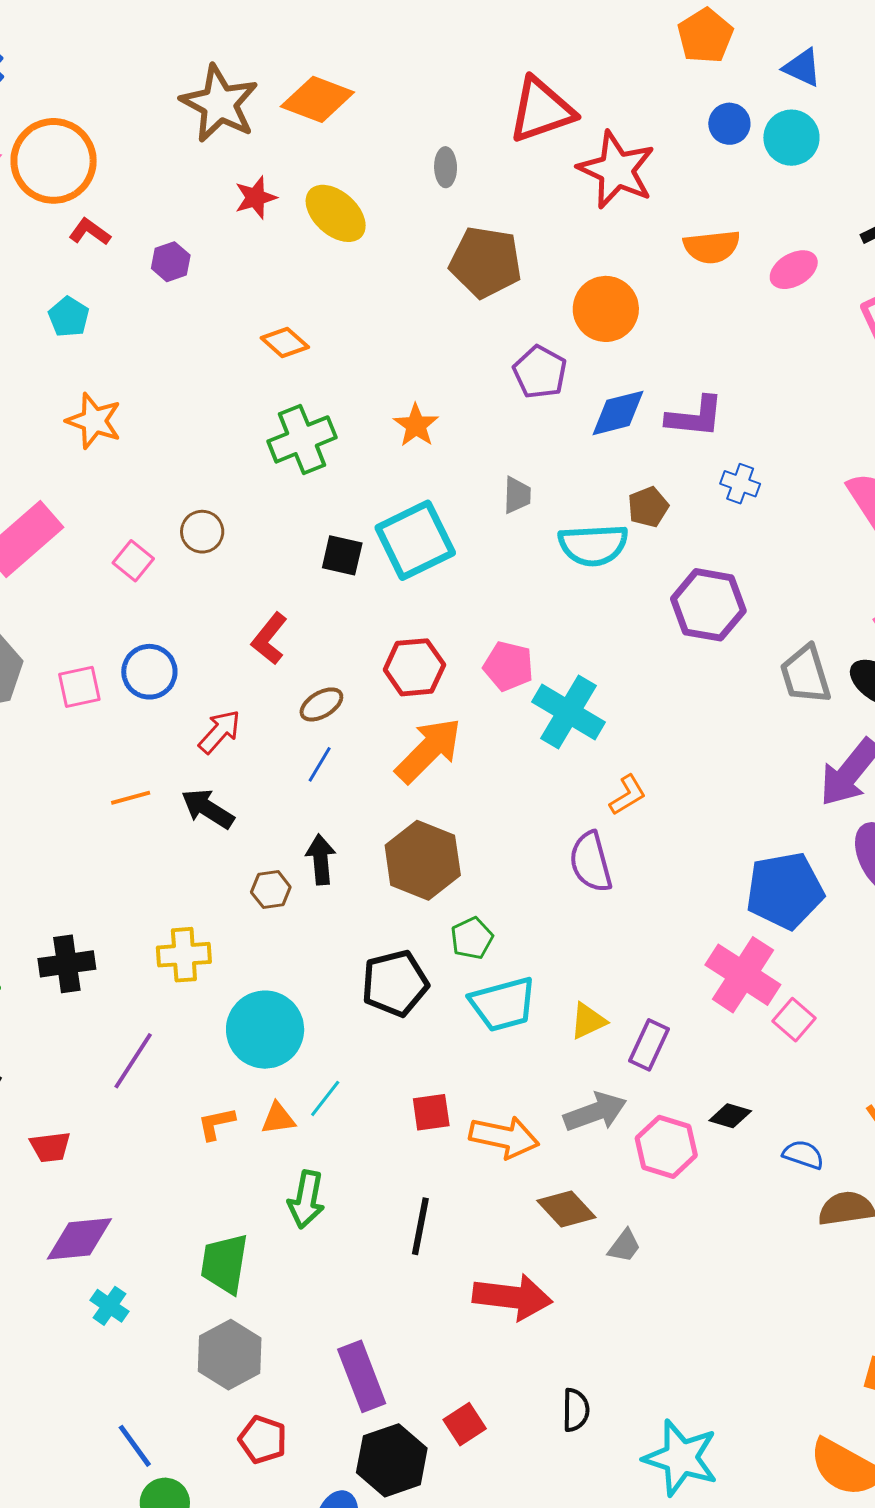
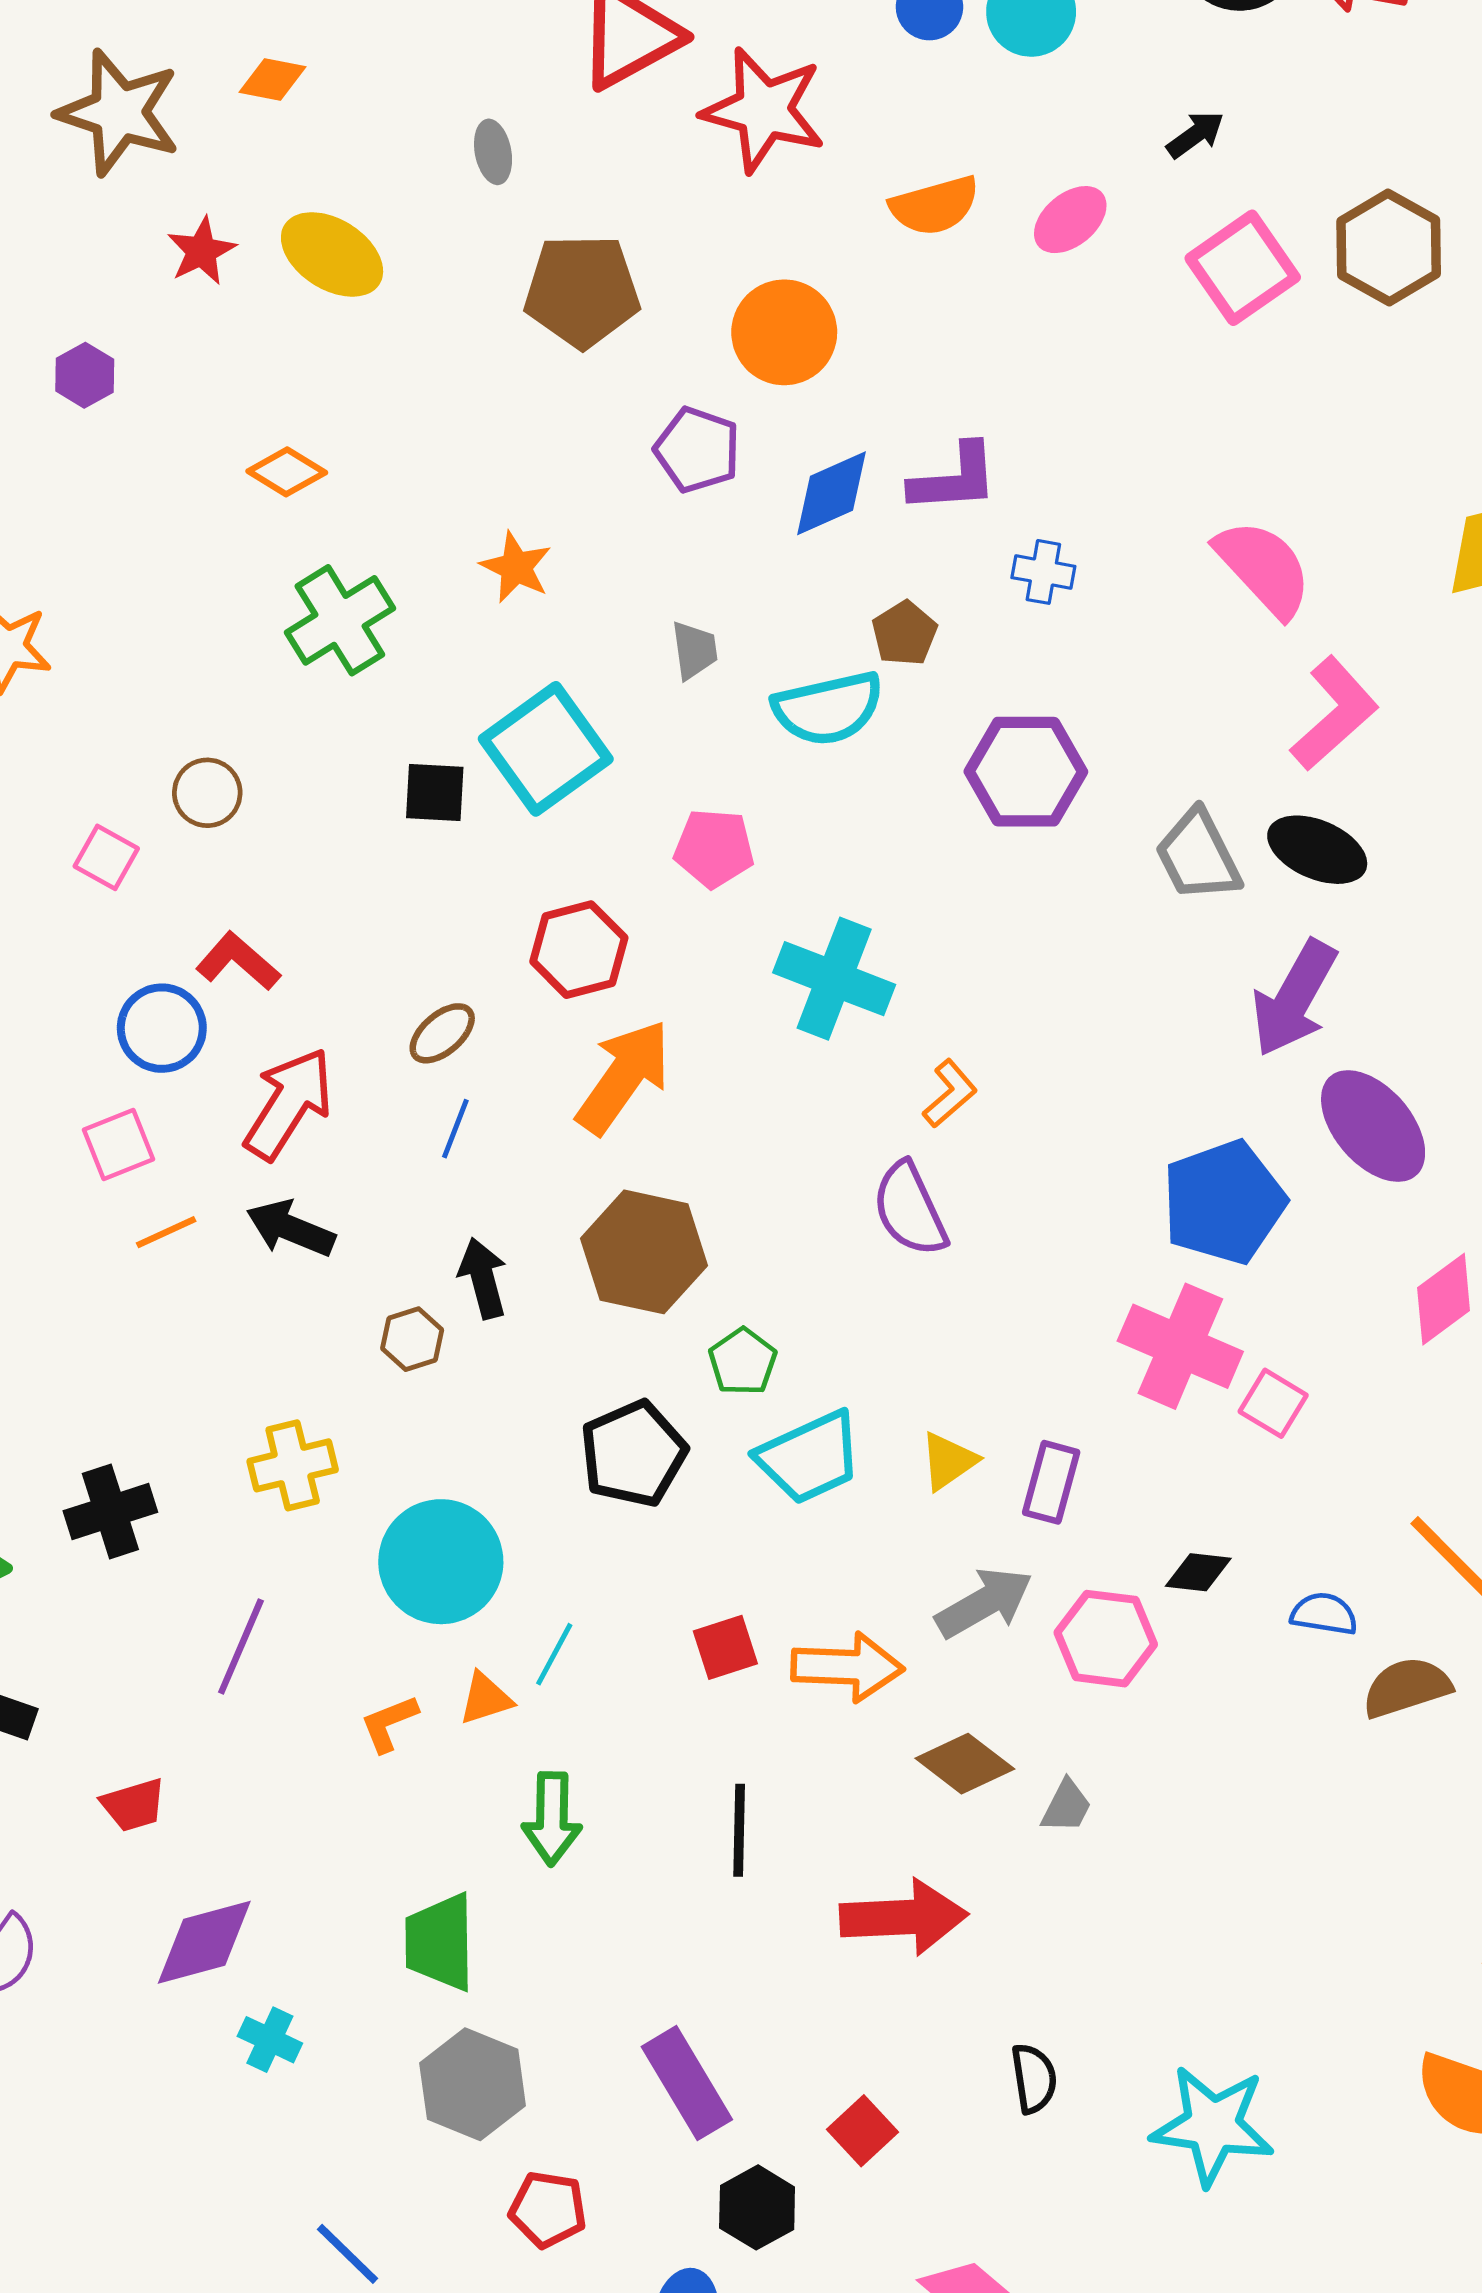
orange diamond: (317, 99) -> (273, 79), size x0.6
red L-shape: (269, 639) -> (238, 961), moved, turned 102
pink pentagon: (508, 666) -> (714, 848), moved
pink square: (79, 687) -> (118, 1144), moved
red arrow: (220, 732) -> (289, 1104), size x1.5
black hexagon: (392, 1460) -> (757, 2207), size x0.7

